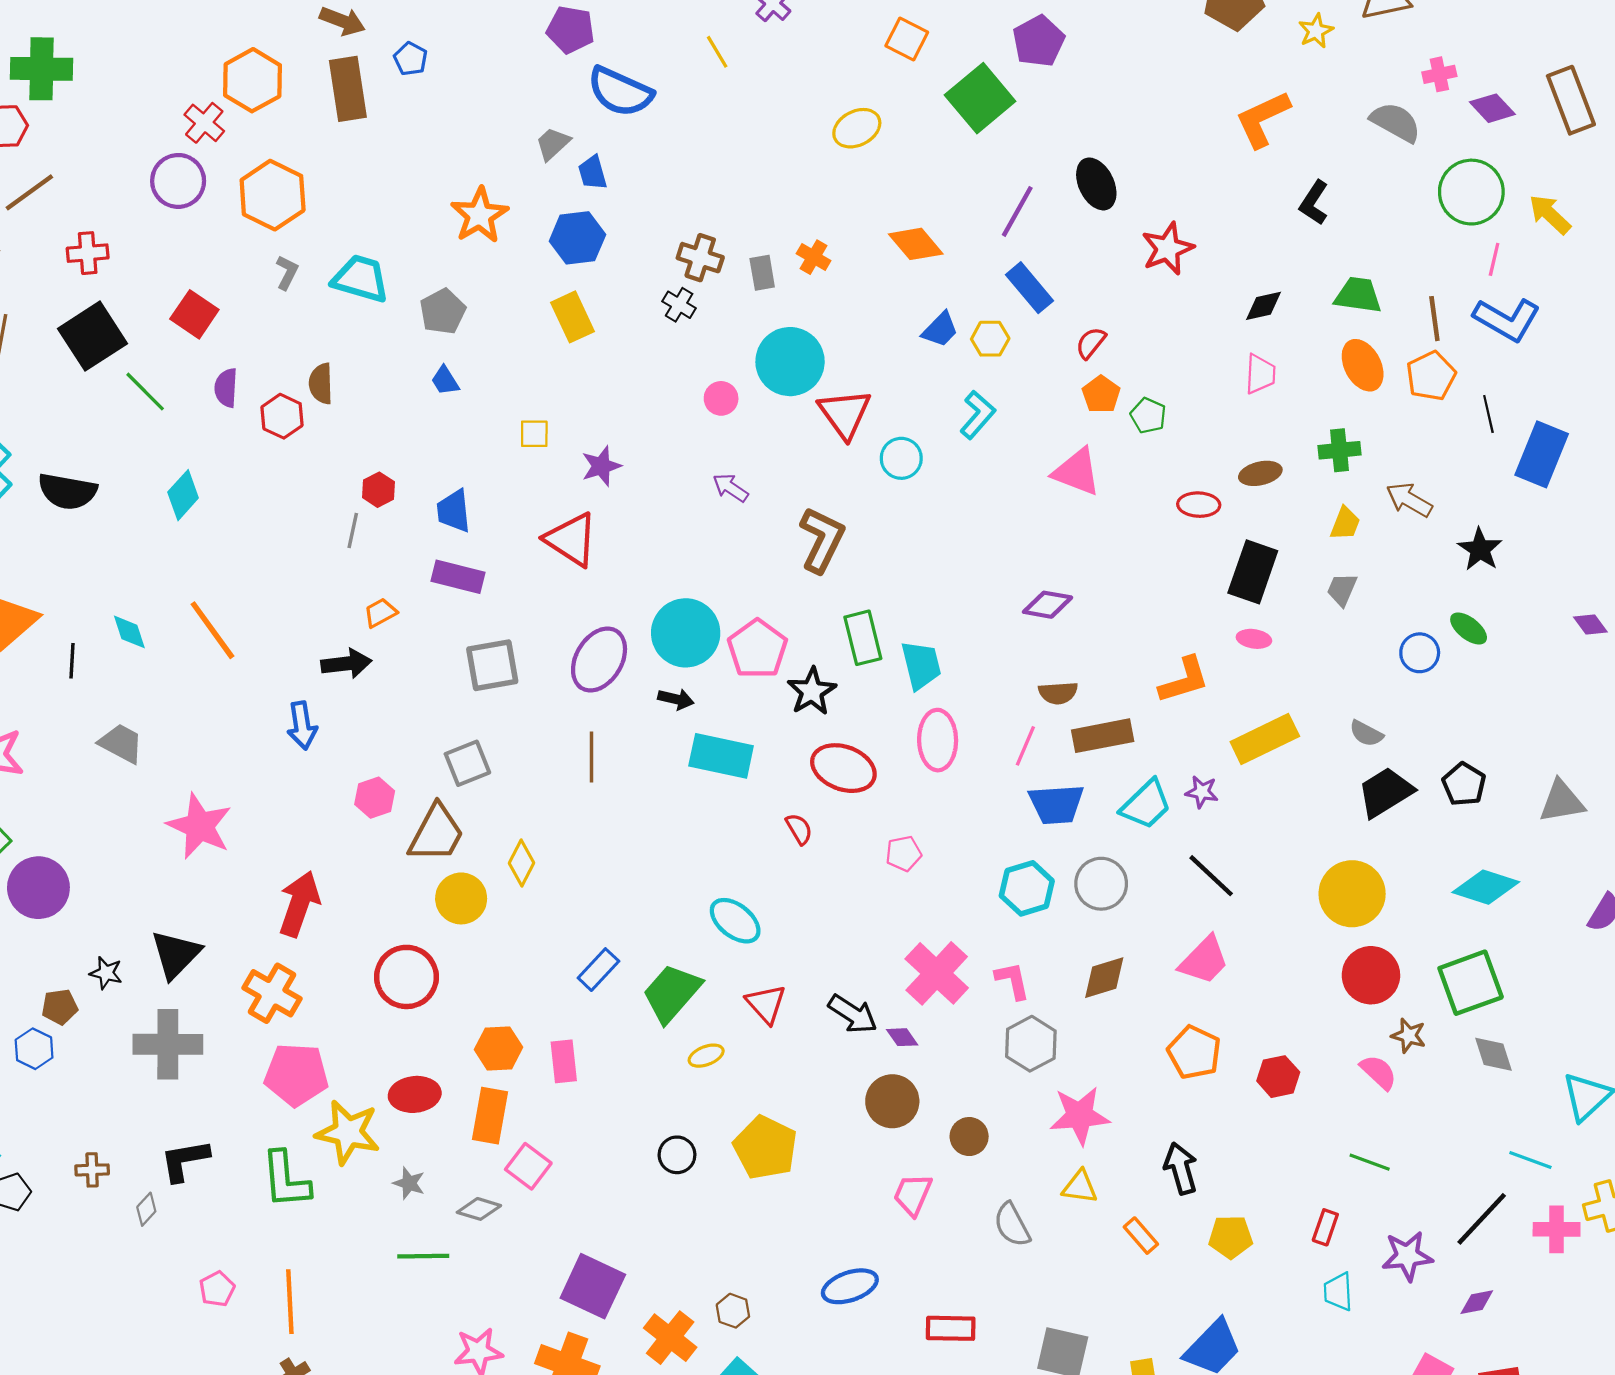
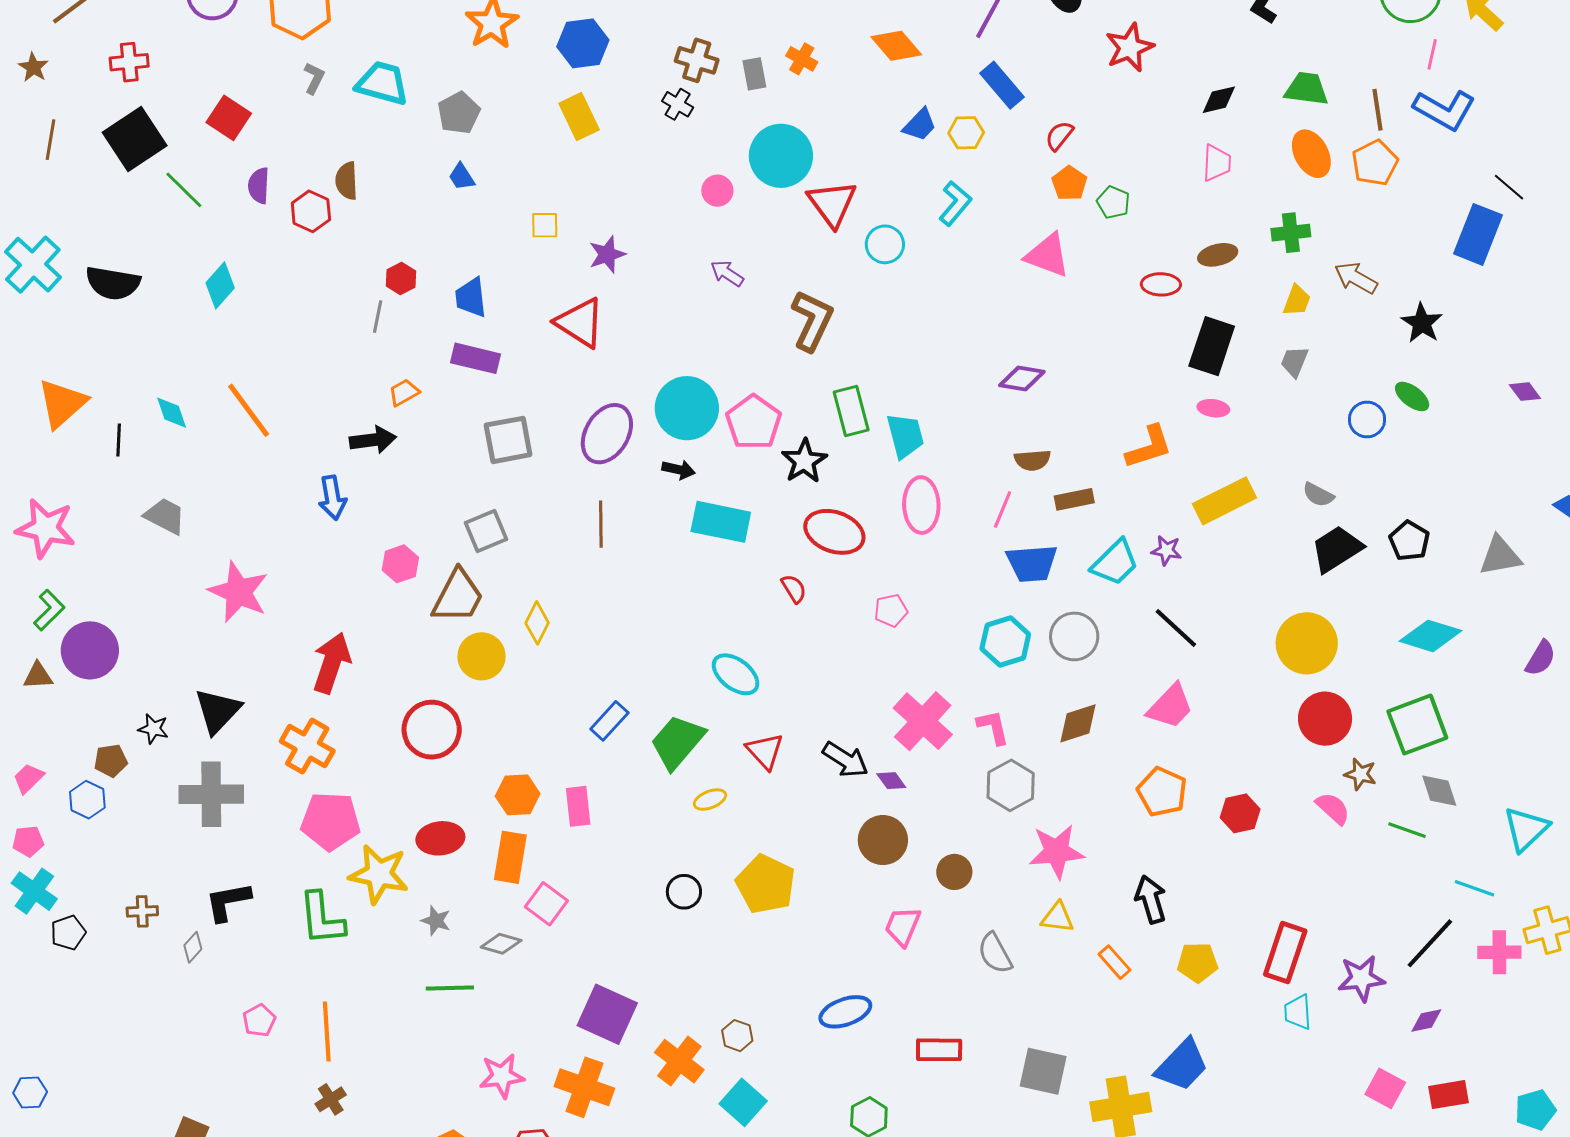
black line: (1488, 414) -> (1509, 187), moved, turned -36
brown rectangle: (1103, 736) -> (1074, 499), size x0.7
green line: (1370, 1162) -> (1407, 830), moved
red rectangle: (1325, 1227) -> (1285, 953), size x1.8

